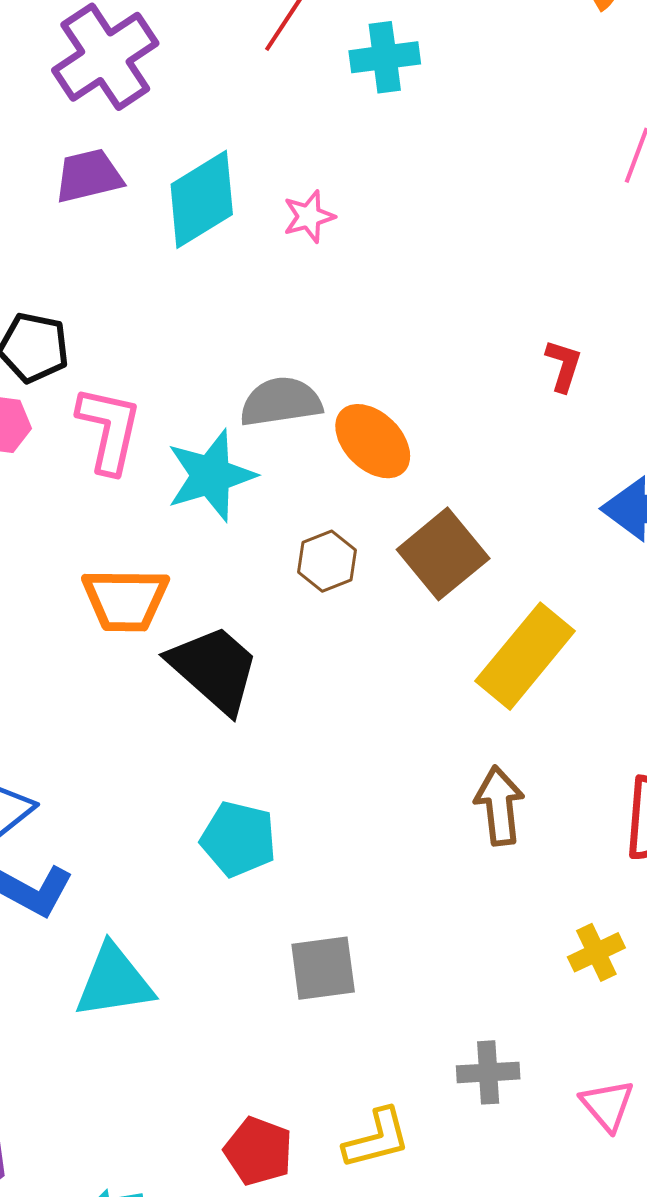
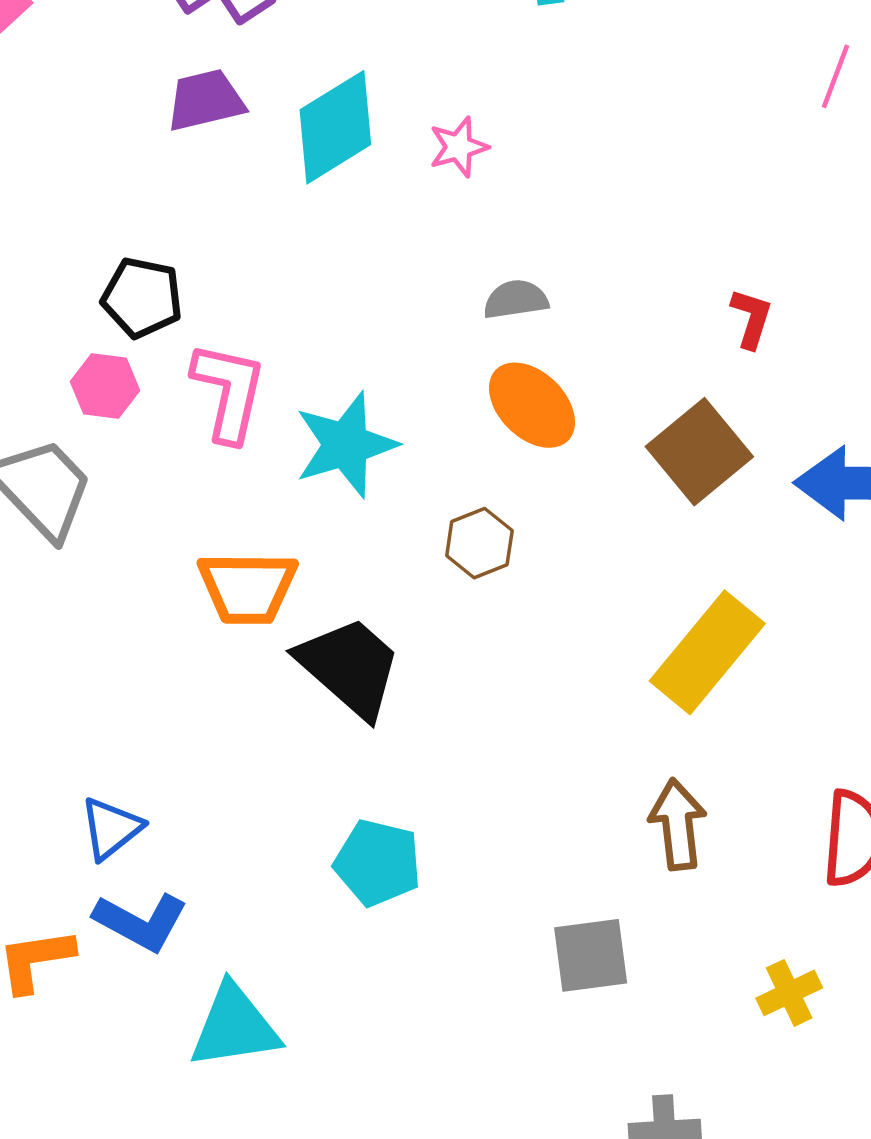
gray semicircle: (281, 402) -> (516, 299), moved, size x0.7
brown square: (443, 554) -> (699, 452), moved
gray square: (323, 968) -> (591, 955), moved

